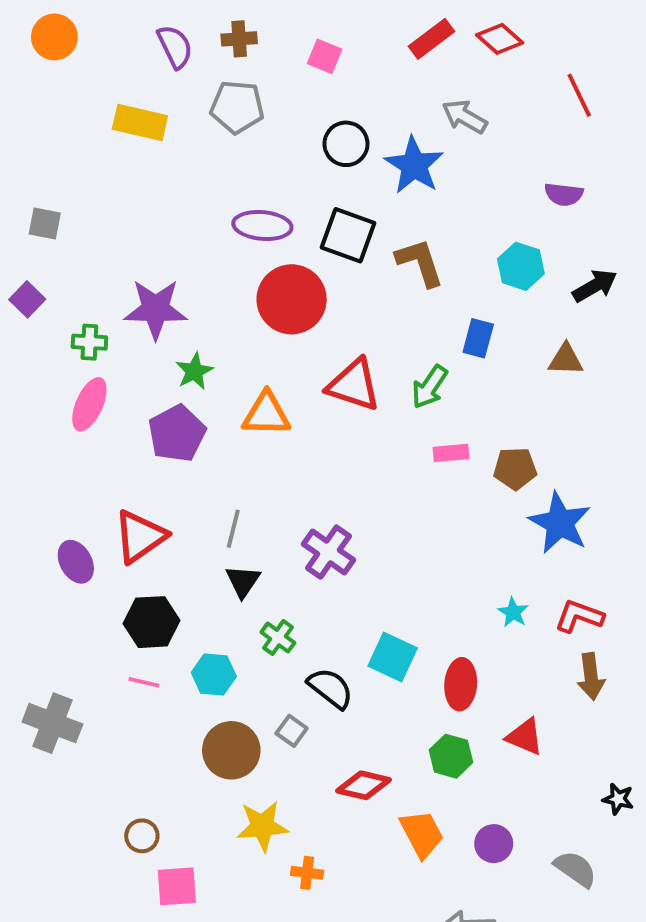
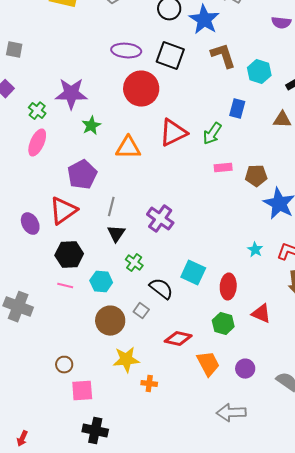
purple semicircle: (564, 194) -> (281, 23), moved
brown L-shape: (420, 262) -> (223, 56), moved
green cross: (89, 342) -> (37, 111), turned 36
red triangle: (354, 385) -> (173, 133), turned -44
purple pentagon: (177, 433) -> (82, 175), moved

